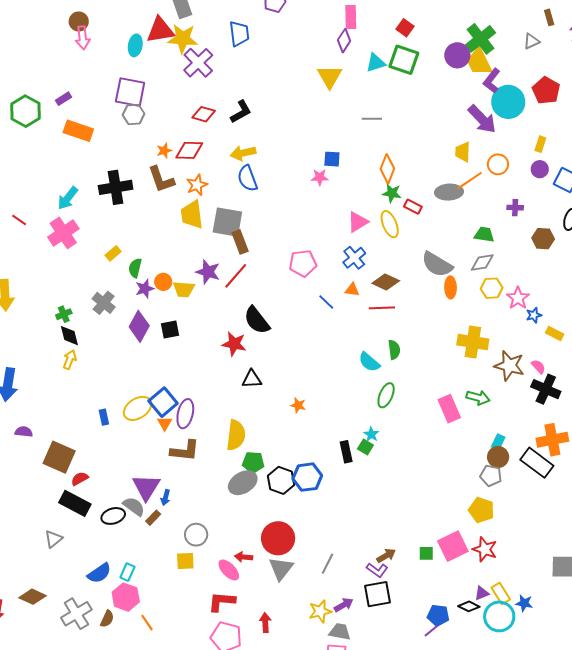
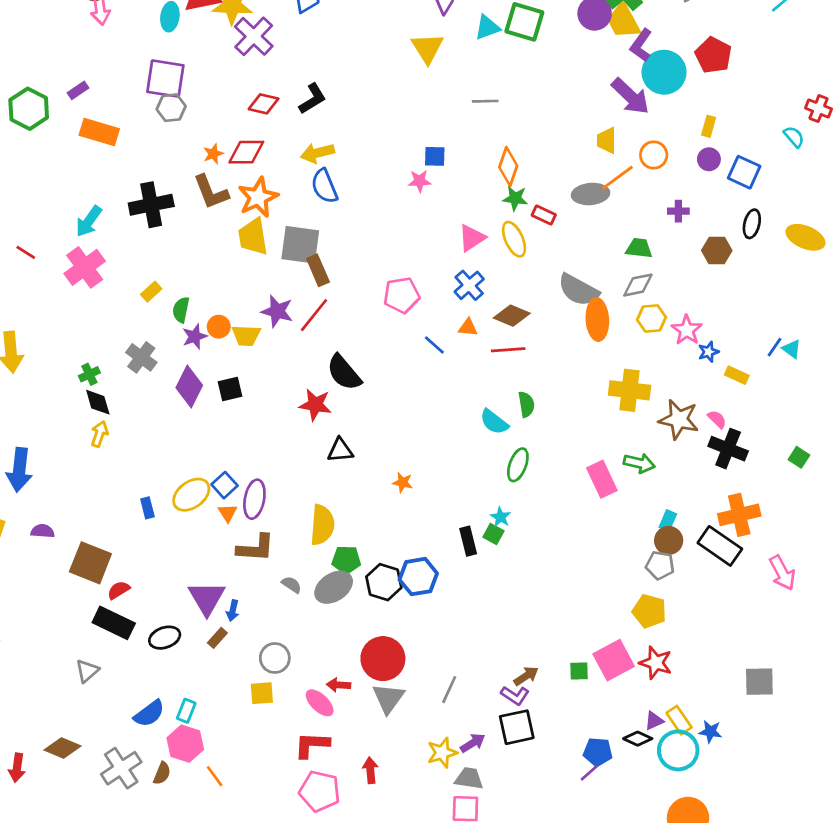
orange star: (197, 185) -> (258, 197), size x1.4
orange ellipse: (450, 287) -> (597, 319), size x1.4
blue square: (163, 402) -> (225, 485), size x0.7
gray semicircle: (134, 506) -> (291, 585), moved, size x0.7

